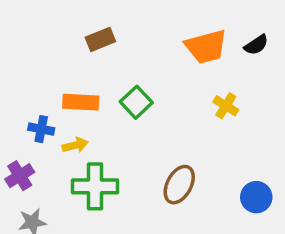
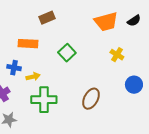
orange rectangle: (81, 102) -> (28, 44), moved
blue circle: (256, 197) -> (134, 85), moved

